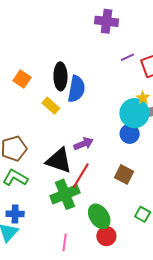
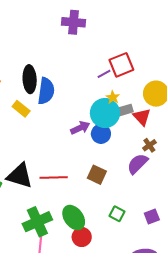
purple line: (127, 57) -> (104, 74), moved
purple arrow: (84, 144) -> (80, 128), moved
black triangle: (59, 161) -> (20, 176), moved
red line: (81, 176) -> (54, 177), turned 60
green cross: (65, 194) -> (37, 222), moved

